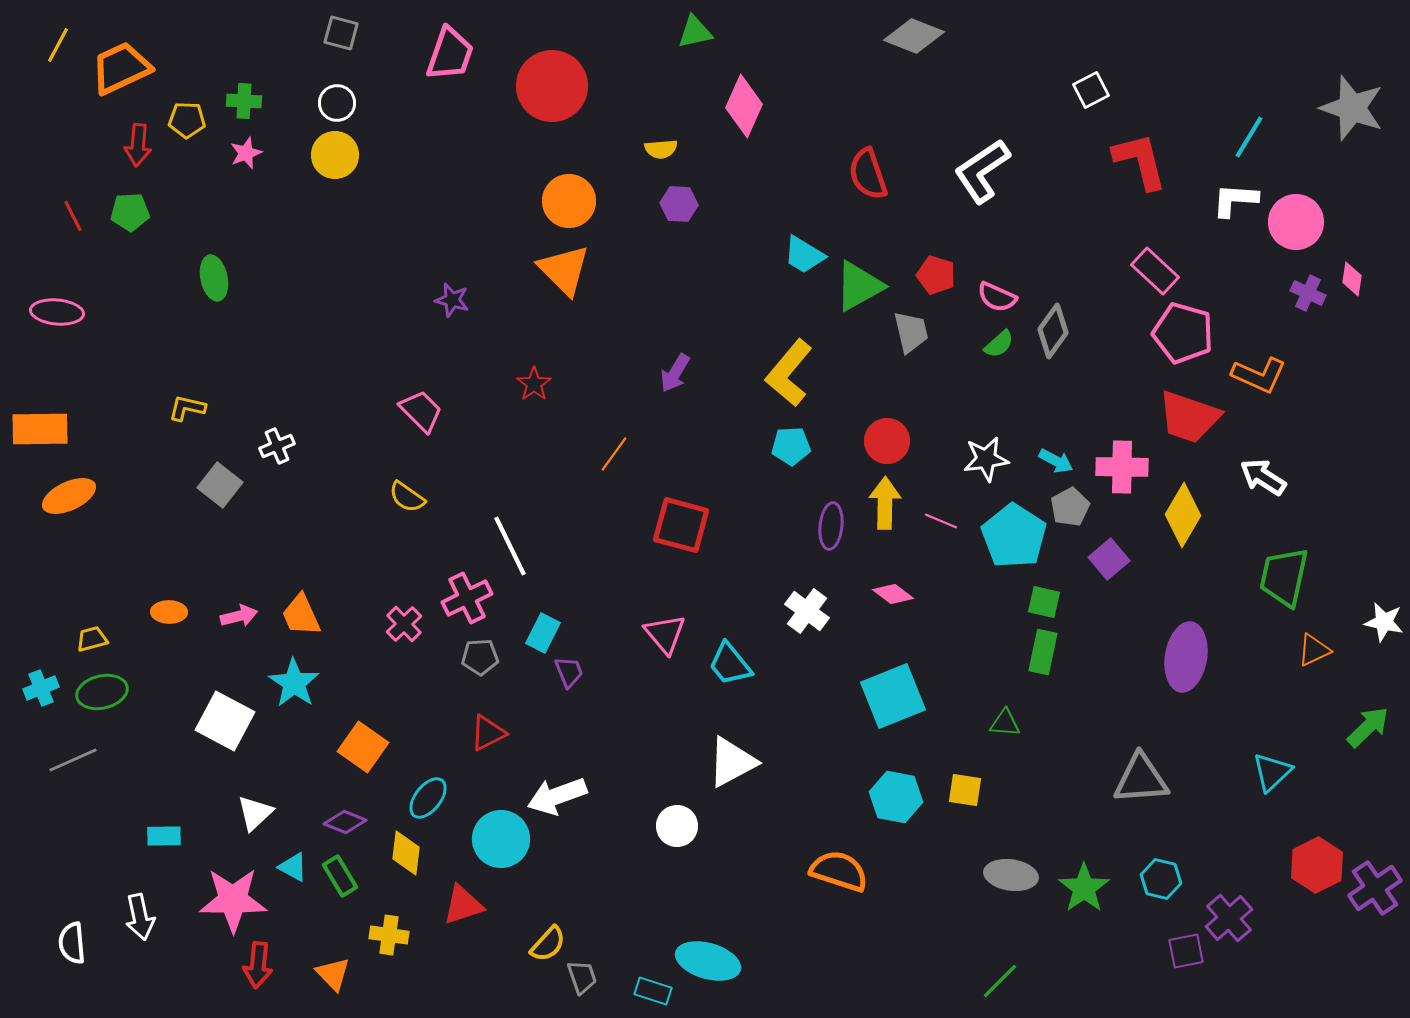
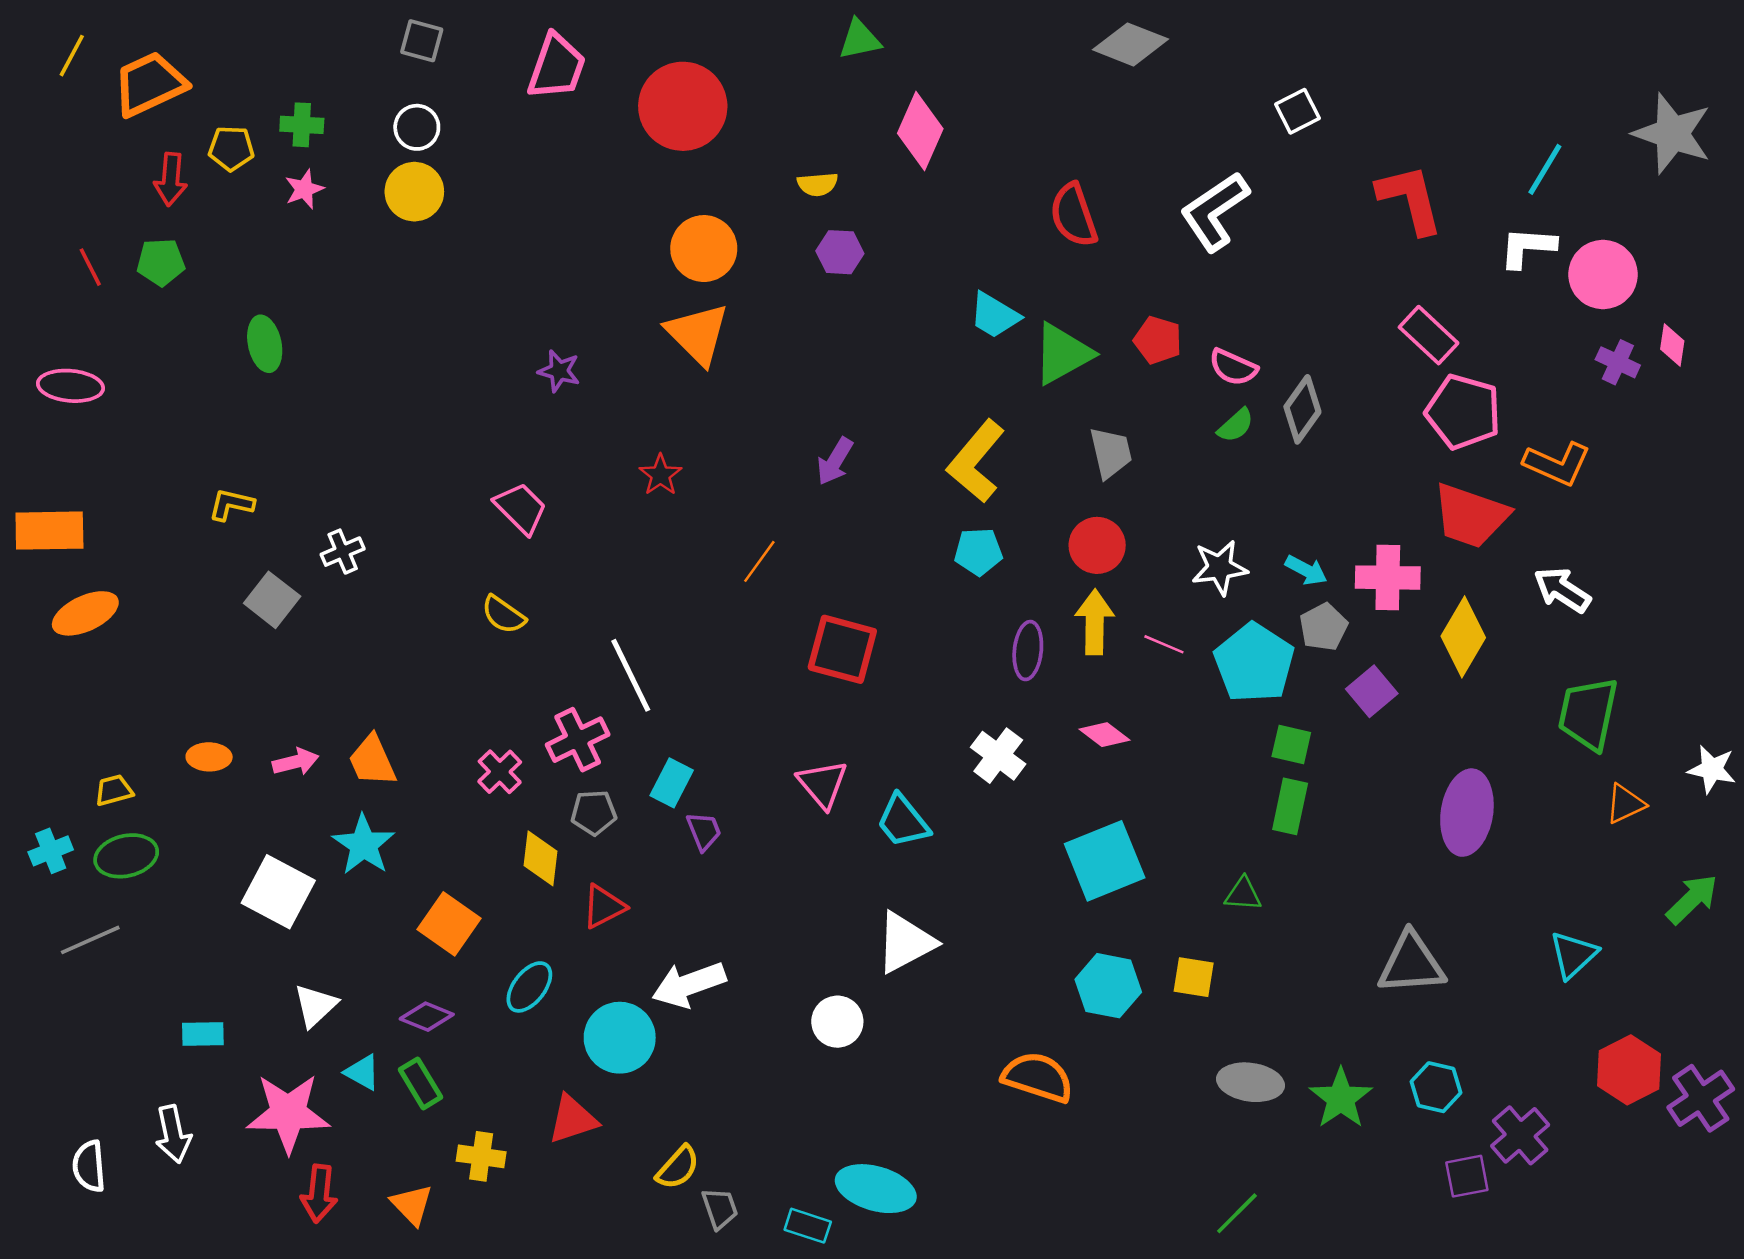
white square: (1091, 90) -> (1297, 111), moved
gray trapezoid: (911, 332) -> (1111, 453), moved
yellow diamond: (406, 853) -> (541, 858), moved

